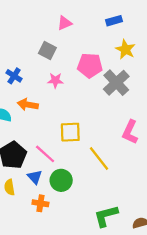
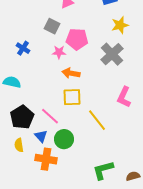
yellow star: (125, 49) -> (120, 25), turned 30
pink pentagon: (90, 65) -> (77, 39), moved
orange arrow: (28, 105) -> (71, 73), moved
orange cross: (40, 203) -> (46, 159), size x1.5

